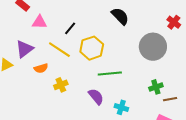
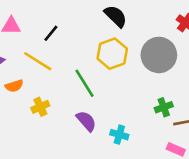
yellow hexagon: (92, 48) -> (112, 54), moved
green line: (110, 73) -> (85, 83), moved, turned 65

